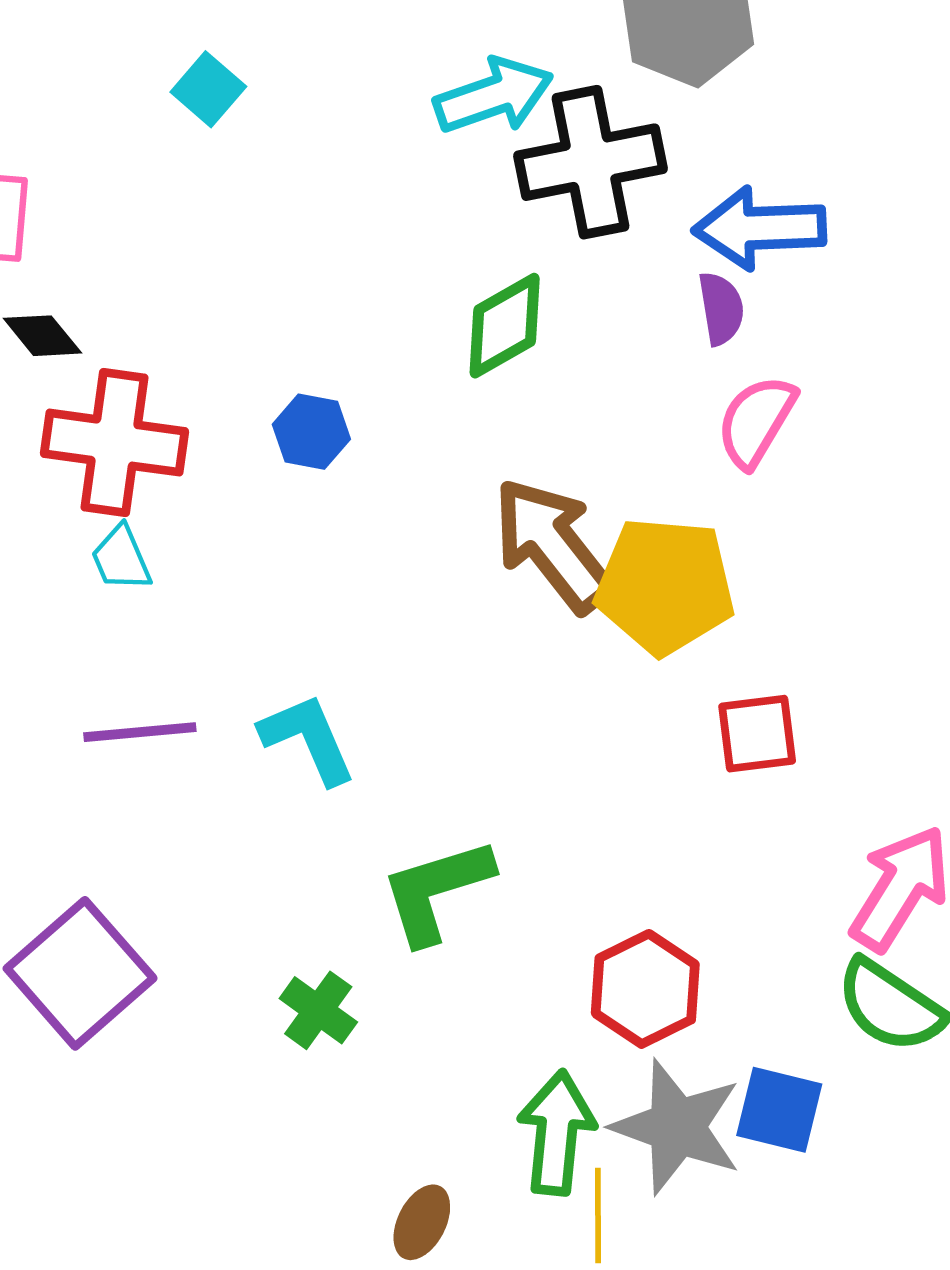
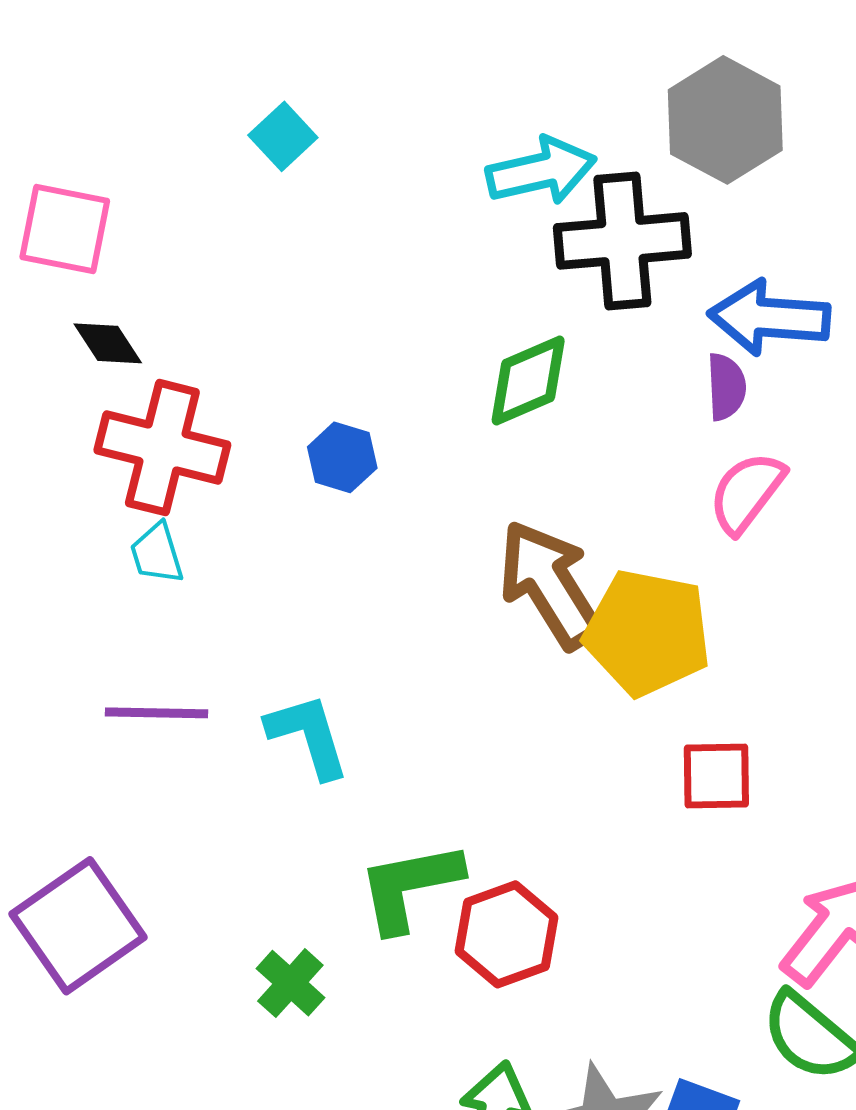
red hexagon: (645, 989) -> (506, 934), moved

